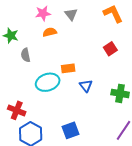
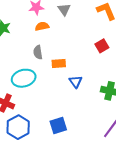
gray semicircle: (26, 55) -> (38, 52), moved
cyan ellipse: (48, 82) -> (24, 78), moved

